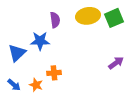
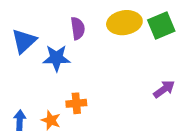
blue triangle: (17, 53) -> (24, 41), moved
blue arrow: (14, 85) -> (20, 120), turned -128

